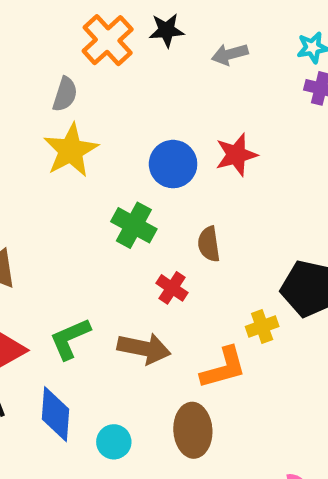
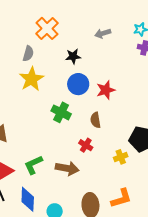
black star: (167, 30) -> (73, 56), moved
red star: (236, 155) -> (106, 90), moved
red cross: (172, 288) -> (86, 145), moved
orange L-shape: (223, 368) -> (121, 198), moved

